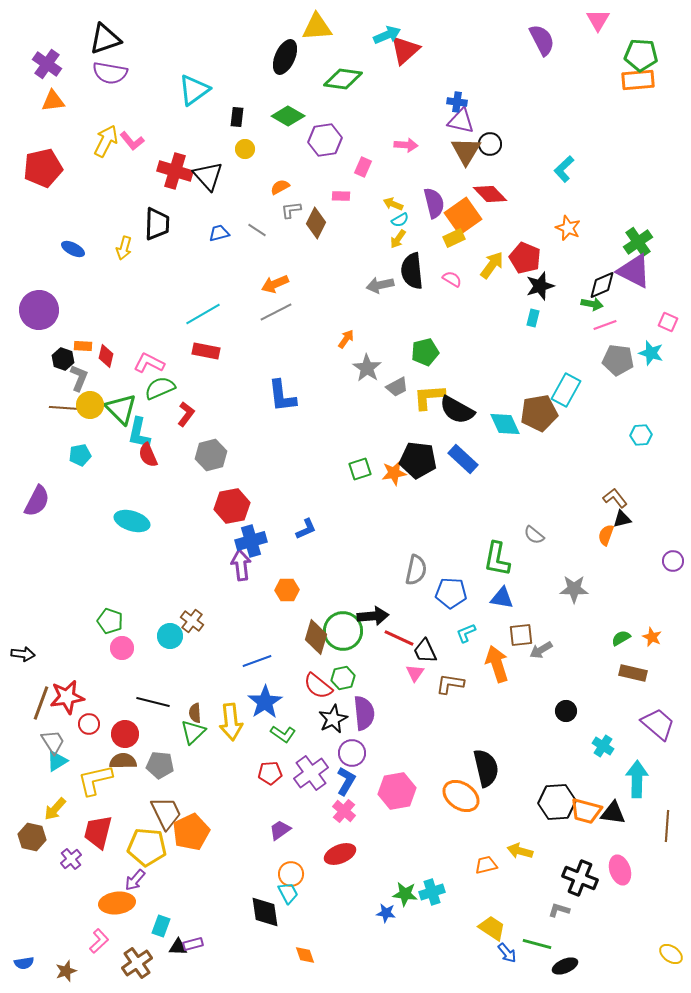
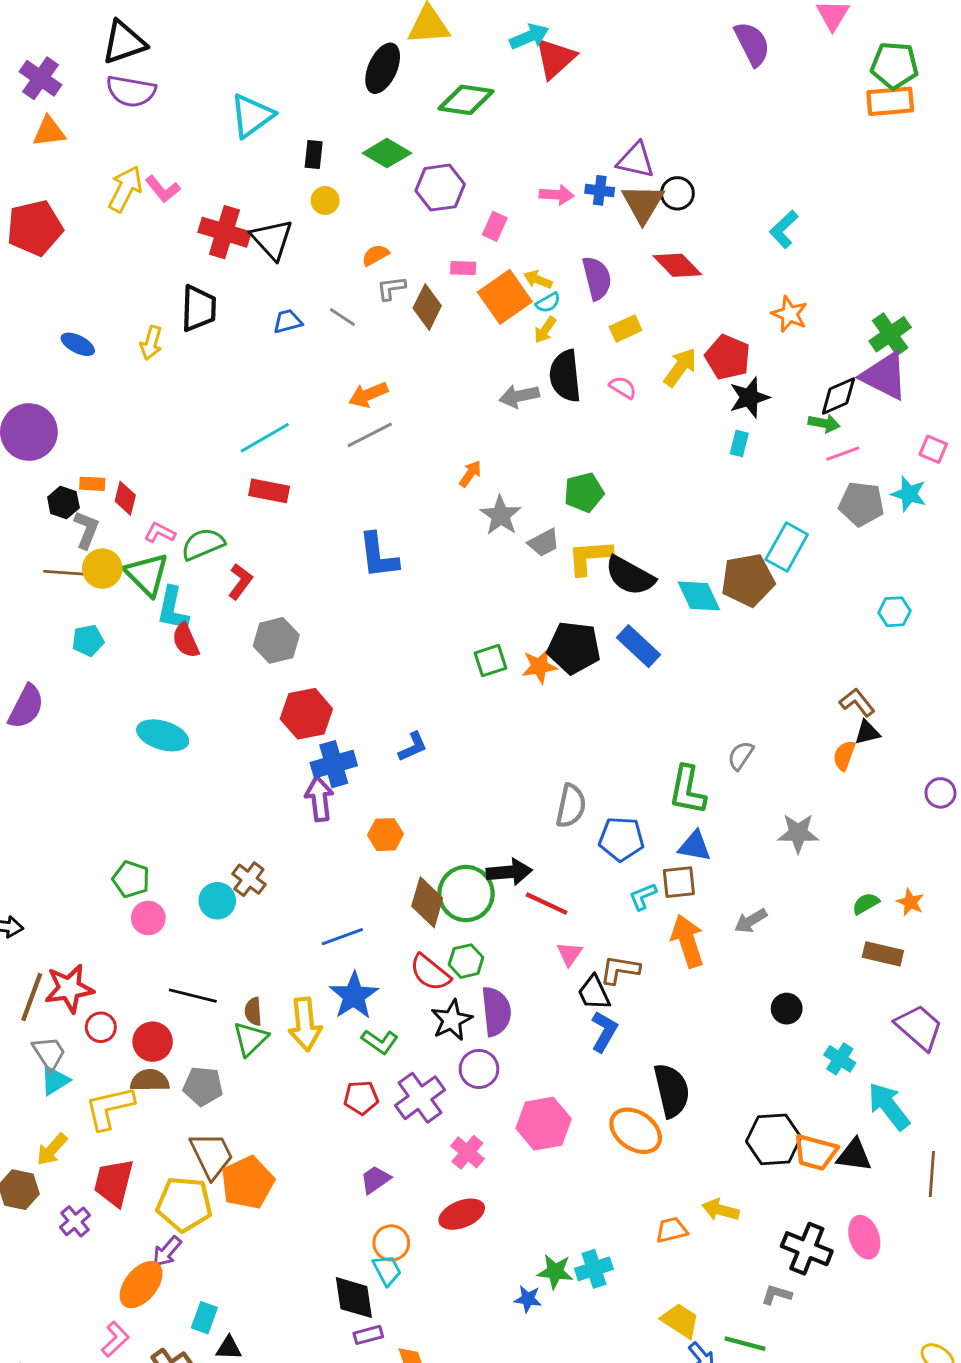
blue cross: (457, 102) -> (600, 190), moved
orange square: (463, 216) -> (505, 297), moved
pink L-shape: (149, 363) -> (160, 533), moved, size x0.7
gray semicircle: (534, 535) -> (741, 756), turned 85
brown square: (521, 635) -> (679, 882), moved
black trapezoid: (425, 651) -> (594, 993), moved
cyan arrow: (637, 779) -> (889, 1106), turned -39
blue L-shape: (346, 781) -> (604, 1032), moved
orange ellipse: (117, 903) -> (141, 1285), turned -44
purple rectangle: (193, 944) -> (368, 1335), moved

